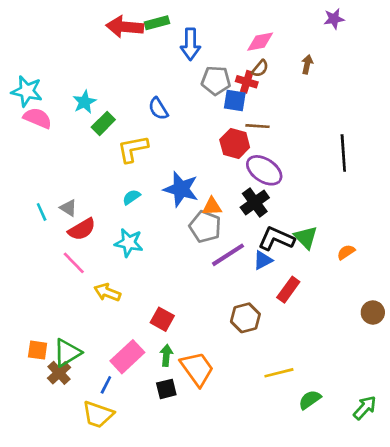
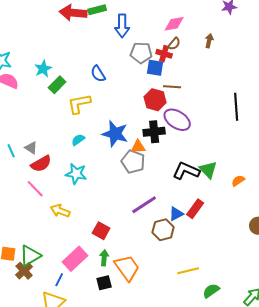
black cross: (255, 203) -> (154, 132), moved, turned 30
purple line: (228, 255) -> (144, 205), moved
blue triangle: (263, 260) -> (176, 214), moved

